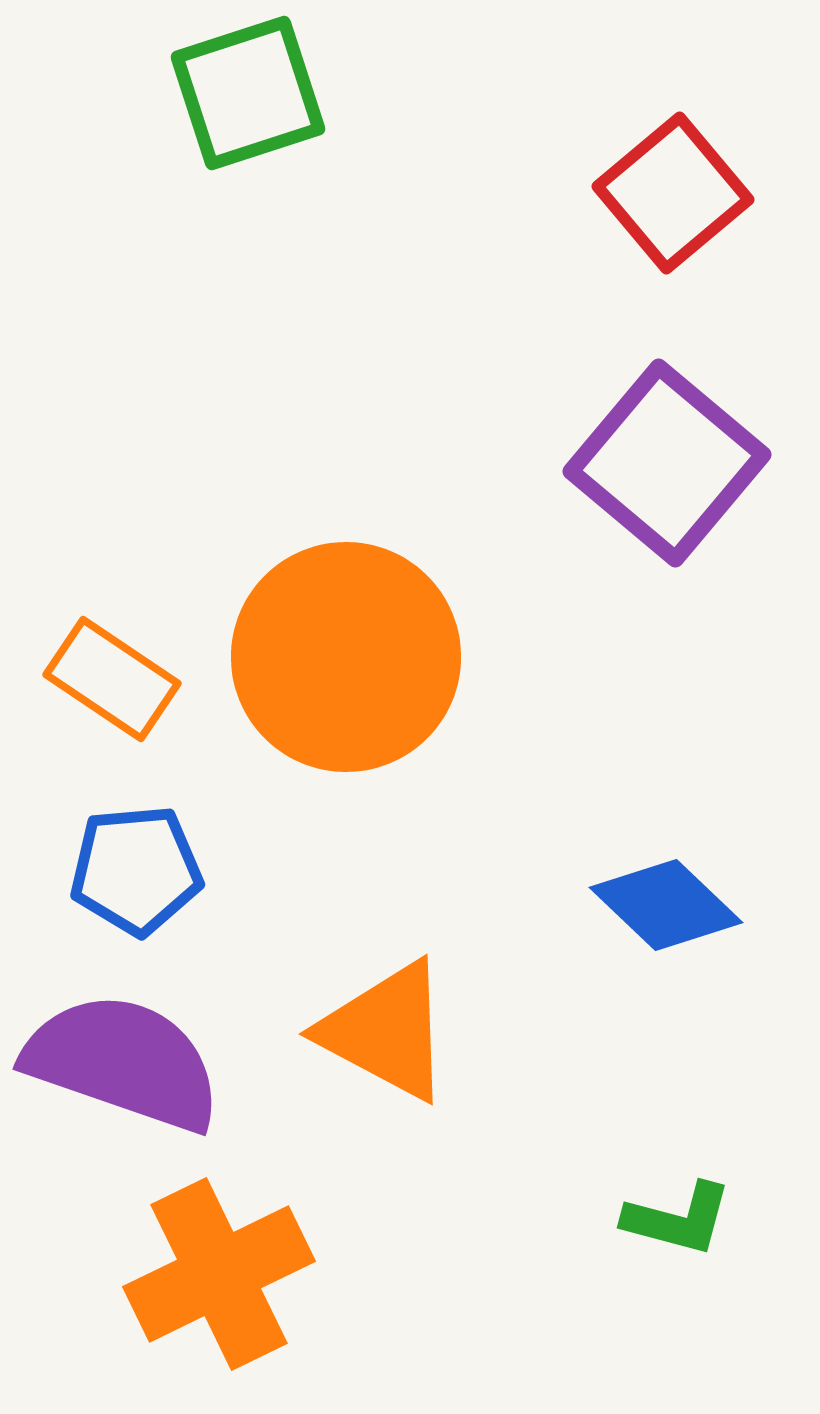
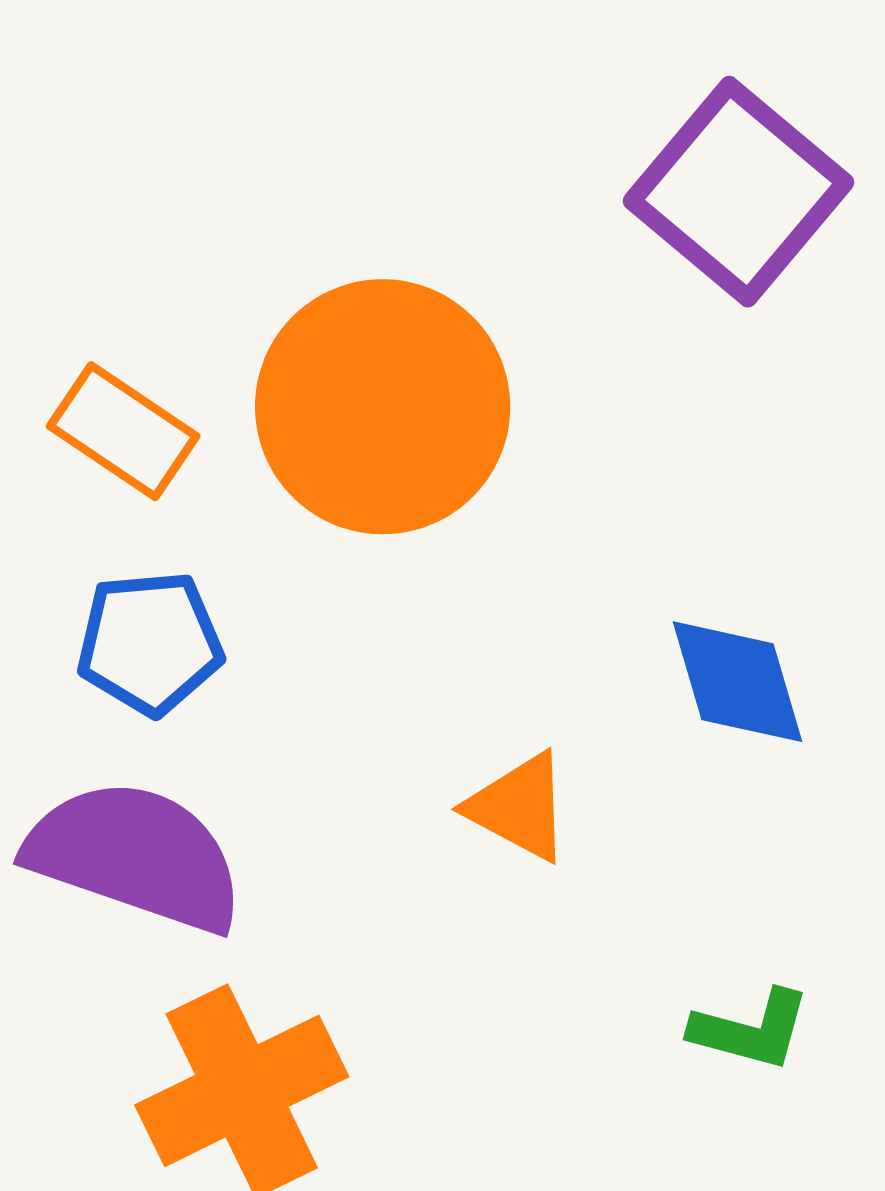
blue diamond: (666, 905) -> (737, 682), turned 30
orange triangle: (386, 1031) -> (519, 807), moved, size x0.7

